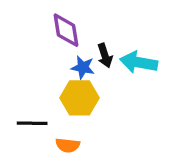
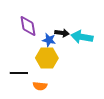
purple diamond: (66, 30) -> (28, 26), moved
black arrow: (105, 56) -> (62, 33), turned -64

